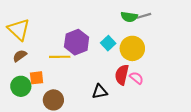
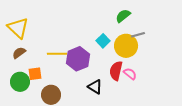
gray line: (144, 16) -> (138, 35), moved
green semicircle: (129, 17) -> (123, 16), turned 133
purple hexagon: (77, 42) -> (78, 59), moved
black triangle: (100, 92) -> (95, 87), turned 42

